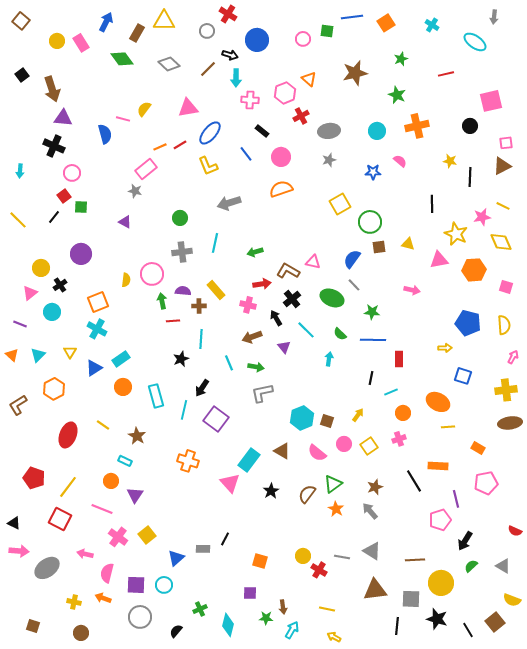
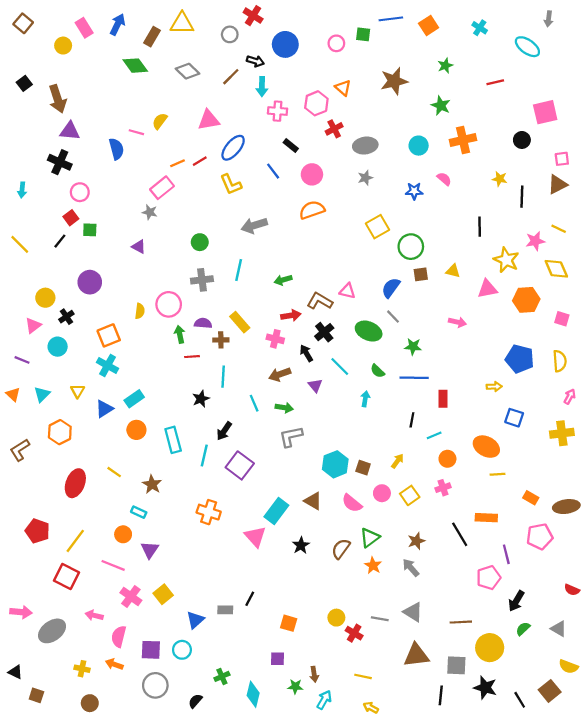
pink rectangle: (81, 43) -> (84, 28), moved
brown ellipse: (510, 423) -> (566, 507), moved
black triangle: (14, 523) -> (15, 672), moved

